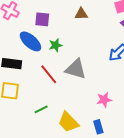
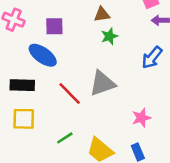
green star: (56, 45) -> (109, 36), moved
gray triangle: (76, 69) -> (102, 83), turned -30

